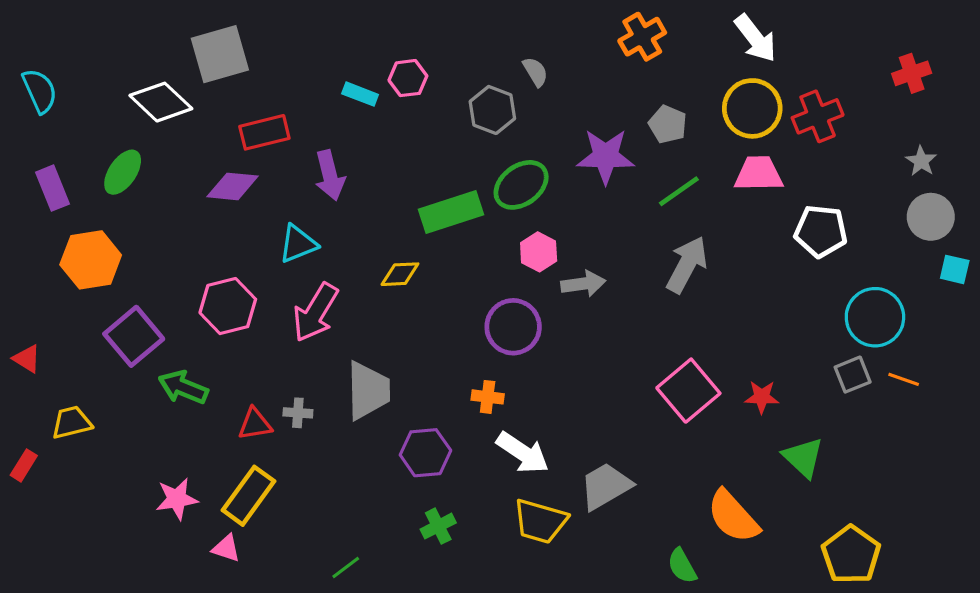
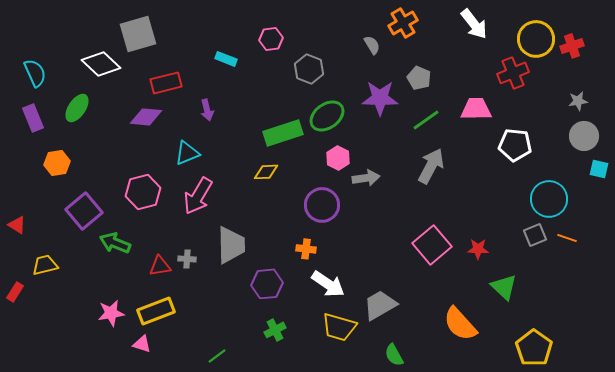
gray semicircle: (535, 72) -> (372, 45), moved
pink hexagon: (408, 78) -> (271, 39), moved
cyan semicircle: (40, 91) -> (35, 73), moved
yellow circle: (752, 108) -> (536, 39), moved
gray star: (921, 161) -> (578, 101), turned 30
purple arrow: (330, 175) -> (207, 110), size x0.7
orange hexagon: (91, 260) -> (57, 163), size x0.7
yellow diamond: (400, 274) -> (266, 172), moved
yellow rectangle: (249, 496) -> (156, 311), turned 33
green semicircle: (682, 566) -> (394, 355), moved

